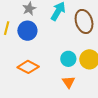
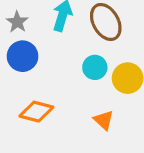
cyan circle: (68, 59) -> (95, 67), moved

